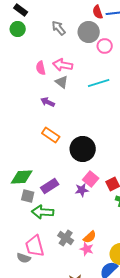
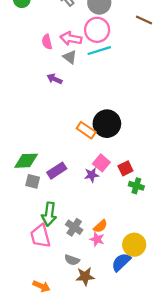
pink circle: (105, 46) -> (97, 30), moved, size x1.5
cyan line: (99, 83) -> (99, 51), moved
orange rectangle: (51, 135) -> (86, 130), moved
black circle: (83, 149) -> (107, 124), moved
green arrow: (43, 212) -> (49, 214), moved, turned -85
gray semicircle: (24, 258) -> (72, 260), moved

